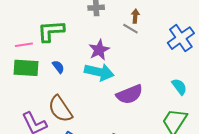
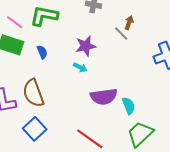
pink line: (24, 45) -> (15, 22), turned 30
cyan arrow: (99, 72) -> (80, 67), size x0.5
cyan semicircle: (179, 87) -> (129, 106), moved

